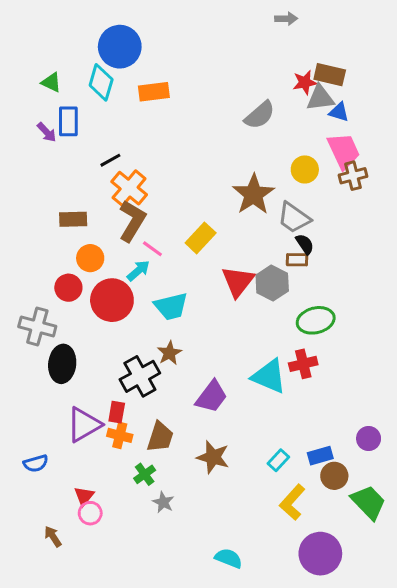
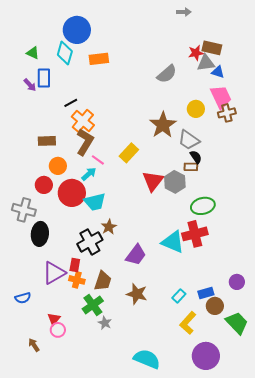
cyan trapezoid: (171, 306) -> (95, 202), moved
red cross: (303, 364) -> (195, 234), size x1.4
green cross: (145, 474) -> (93, 305), size x1.5
cyan semicircle: (229, 558) -> (147, 359), size x1.5

